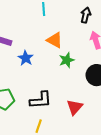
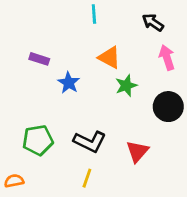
black arrow: (86, 15) -> (153, 22), turned -70
black L-shape: (41, 100) -> (90, 142), turned 30

